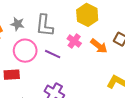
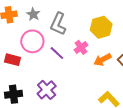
orange arrow: (99, 46) -> (102, 60), turned 96

